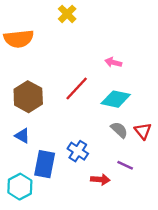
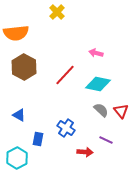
brown hexagon: (28, 97) -> (24, 67), moved
blue rectangle: (45, 164) -> (38, 139), size x0.6

